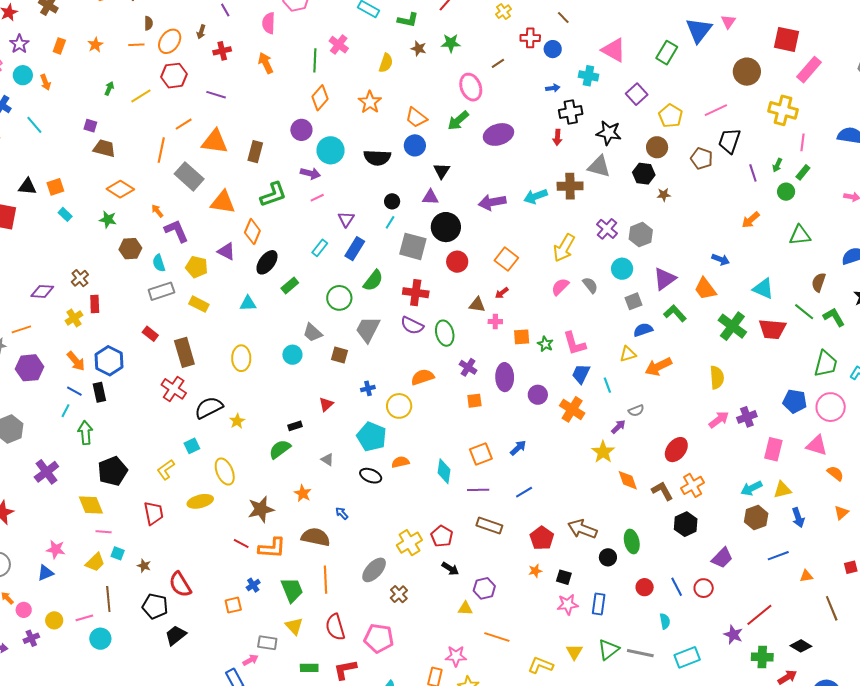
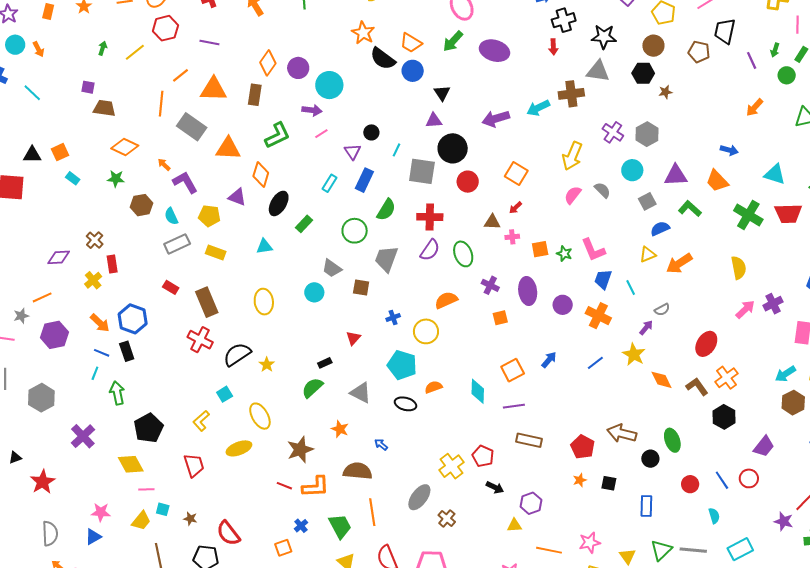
orange diamond: (320, 98) -> (268, 63), moved
purple ellipse: (498, 134) -> (494, 51), turned 40
black semicircle: (377, 158) -> (383, 59), moved, turned 40
black circle: (392, 201) -> (371, 132), moved
purple triangle: (665, 279) -> (676, 175), turned 40
purple semicircle: (412, 326) -> (430, 250), turned -75
gray triangle: (327, 460) -> (361, 393), size x1.6
blue line: (524, 492) -> (595, 363), moved
pink star: (568, 604) -> (590, 543), moved

